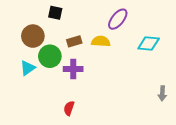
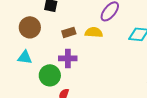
green circle: (50, 56) -> (50, 75), moved
cyan triangle: (28, 68) -> (25, 57), turned 42

